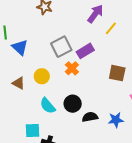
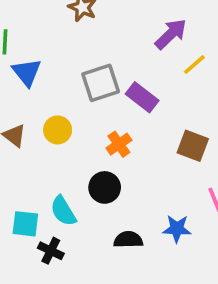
purple rectangle: (85, 51) -> (142, 97), turned 60
orange cross: (72, 68) -> (119, 144), moved
cyan semicircle: (48, 106) -> (63, 211), moved
black semicircle: (90, 117) -> (128, 240), moved

